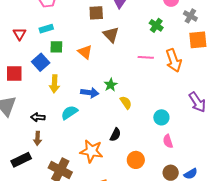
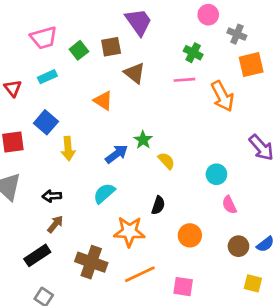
green square: (56, 47) -> (79, 50), moved, turned -32
pink line: (146, 57) -> (184, 80), moved
blue arrow: (90, 93) -> (117, 154), turned -36
cyan semicircle: (69, 113) -> (104, 193), moved
brown arrow: (38, 138) -> (55, 224), turned -136

